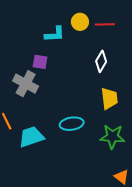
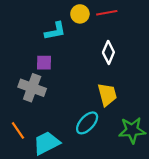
yellow trapezoid: (109, 99) -> (107, 95), moved
cyan ellipse: (72, 124) -> (87, 123), turned -30

